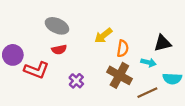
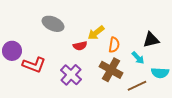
red semicircle: (59, 50) -> (80, 46), moved
cyan arrow: (149, 62) -> (138, 58), turned 32
purple cross: (76, 81) -> (71, 75), size x1.5

